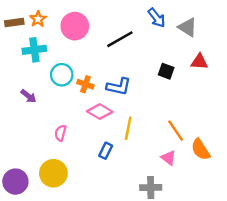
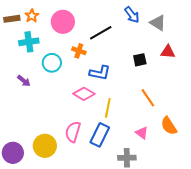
black square: (166, 71) -> (140, 60), turned -32
orange cross: (85, 84) -> (79, 51), moved
orange line: (176, 131) -> (148, 98), moved
pink semicircle: (61, 133) -> (73, 132), moved, size x1.5
blue rectangle: (106, 151) -> (100, 135), moved, size x1.6

